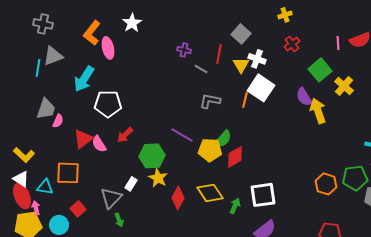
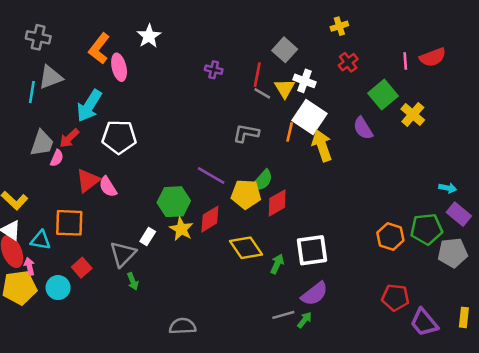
gray line: (201, 69) -> (262, 93), moved
yellow arrow: (318, 111) -> (322, 146), moved
red arrow: (125, 135) -> (69, 138), moved
red diamond: (178, 198) -> (210, 219), moved, turned 30

